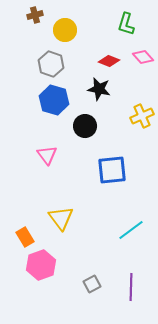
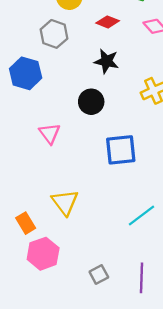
red diamond: (109, 61) -> (108, 22), moved
blue hexagon: (54, 100) -> (26, 73), moved

